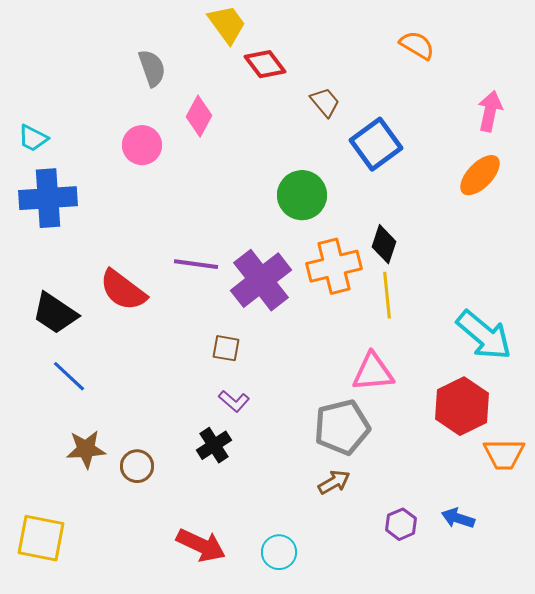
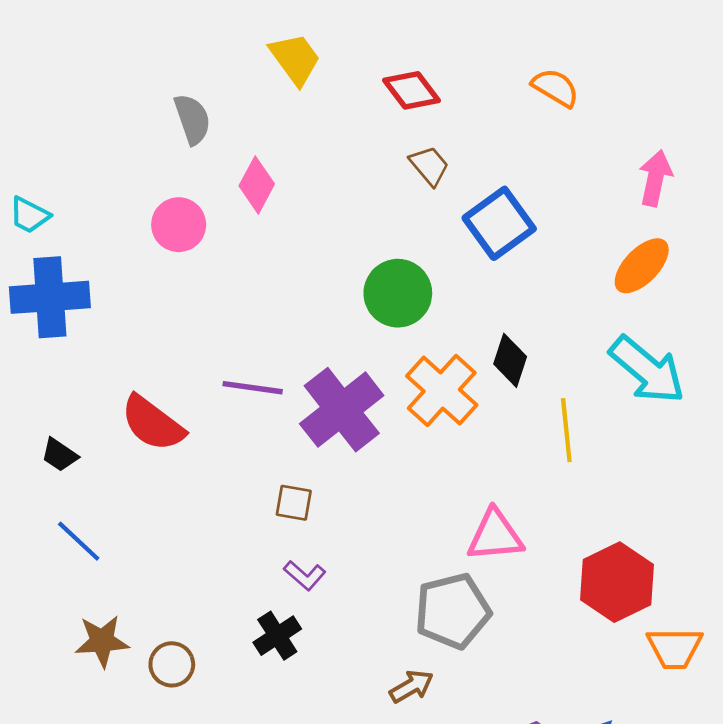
red diamond: (265, 64) -> (412, 90), moved
orange cross: (334, 266) -> (442, 390), turned -34
yellow line: (387, 295) -> (566, 430), moved
black trapezoid: (55, 313) -> (59, 455), size x0.6
cyan arrow: (484, 335) -> (647, 370), moved
brown arrow: (334, 482) -> (412, 686), moved

